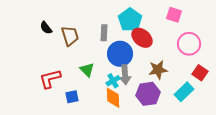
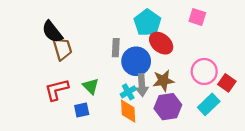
black semicircle: (46, 28) -> (52, 32), size x1.5
gray rectangle: (104, 33) -> (116, 48), moved
brown trapezoid: (70, 36) -> (62, 49), moved
pink circle: (189, 44) -> (204, 71), moved
green triangle: (87, 70) -> (91, 86), moved
brown star: (158, 70) -> (163, 81), moved

